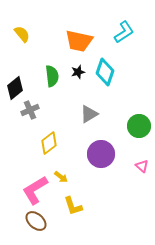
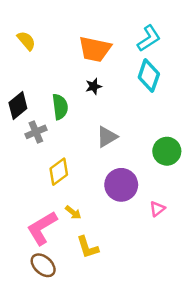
cyan diamond: (105, 72) -> (149, 76), moved
green semicircle: (52, 76) -> (60, 107), moved
pink triangle: (142, 166) -> (157, 209), moved, turned 40

